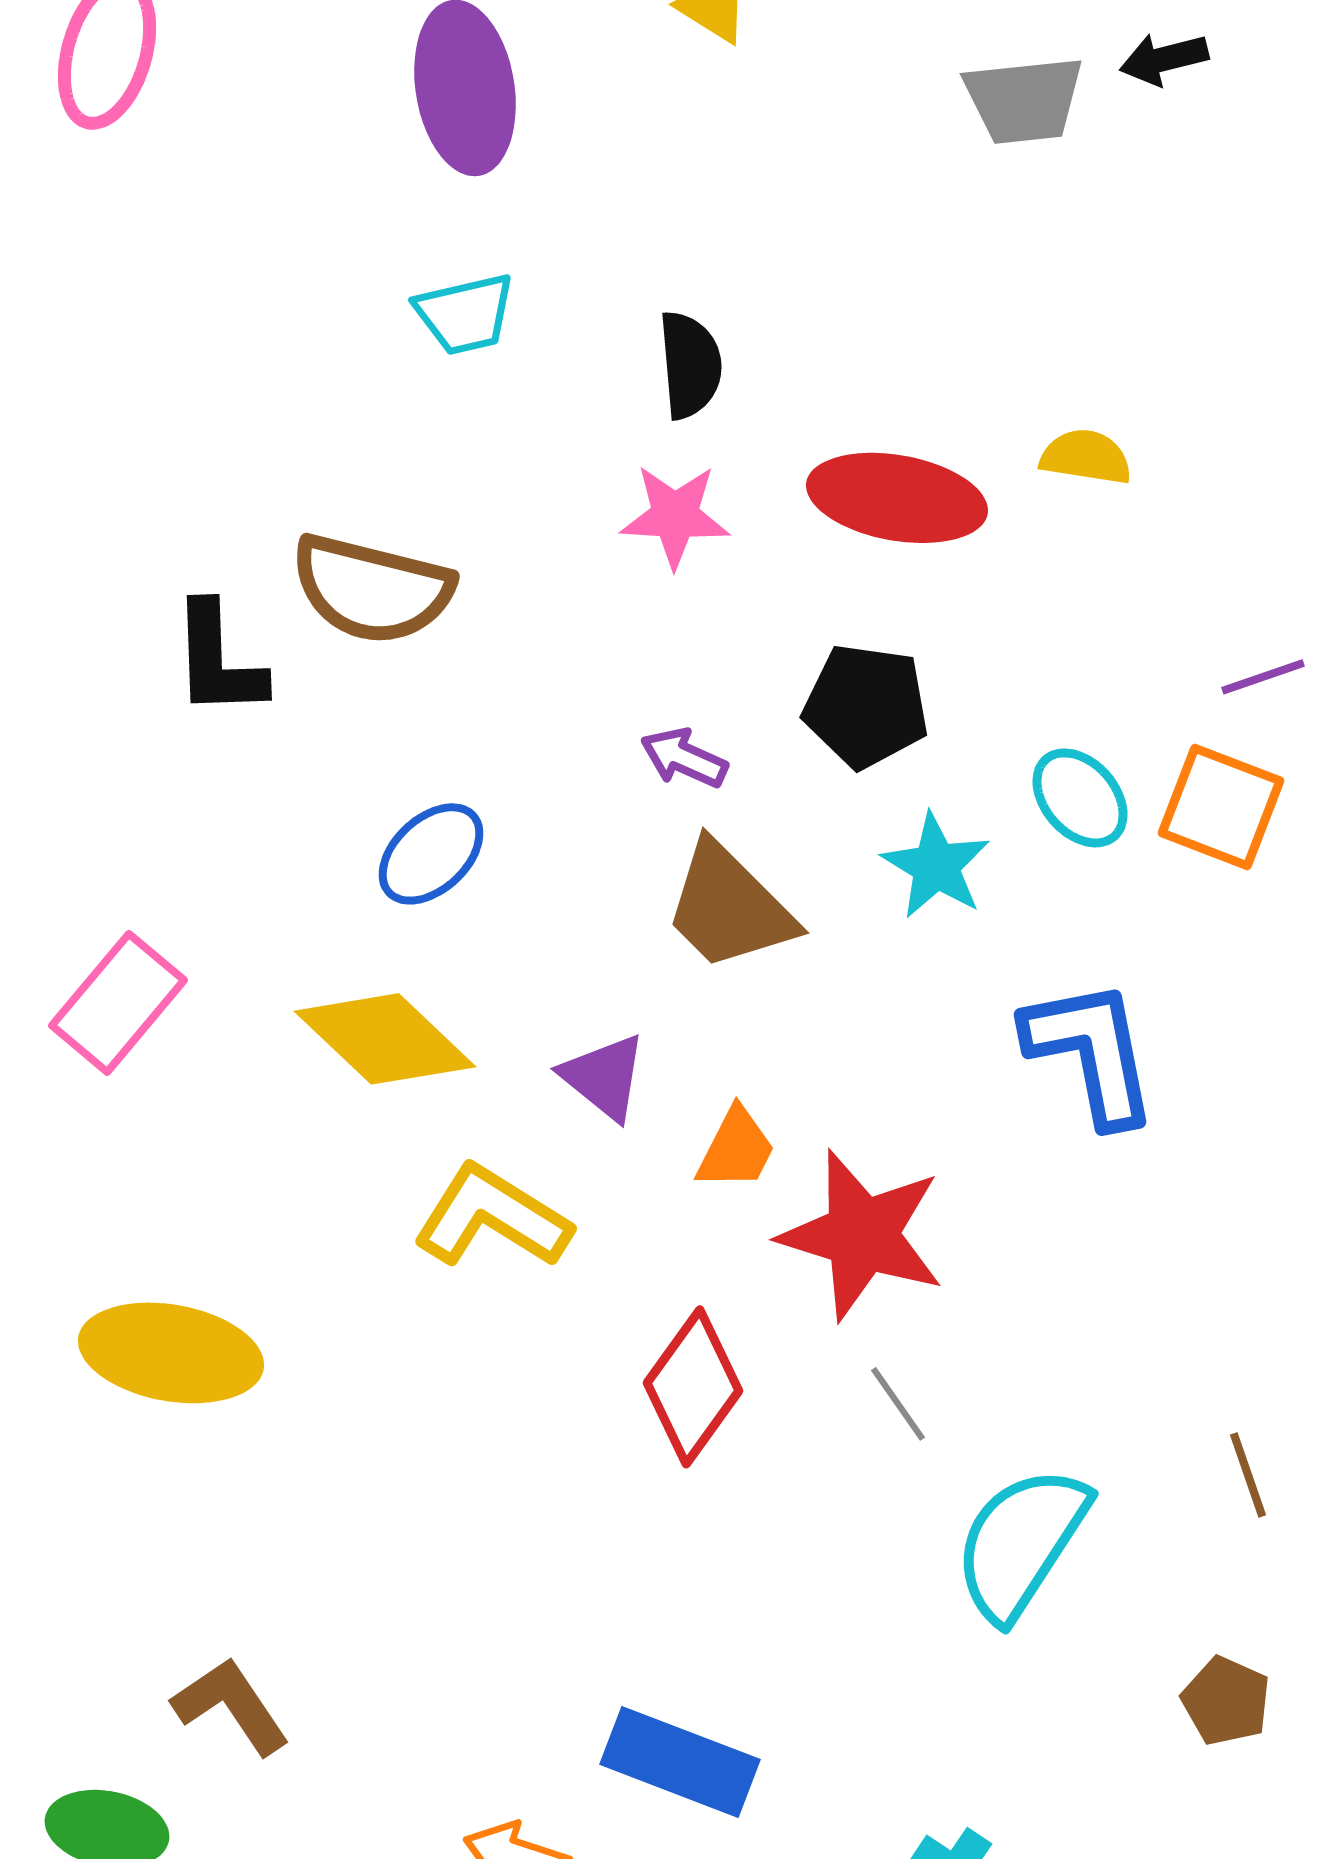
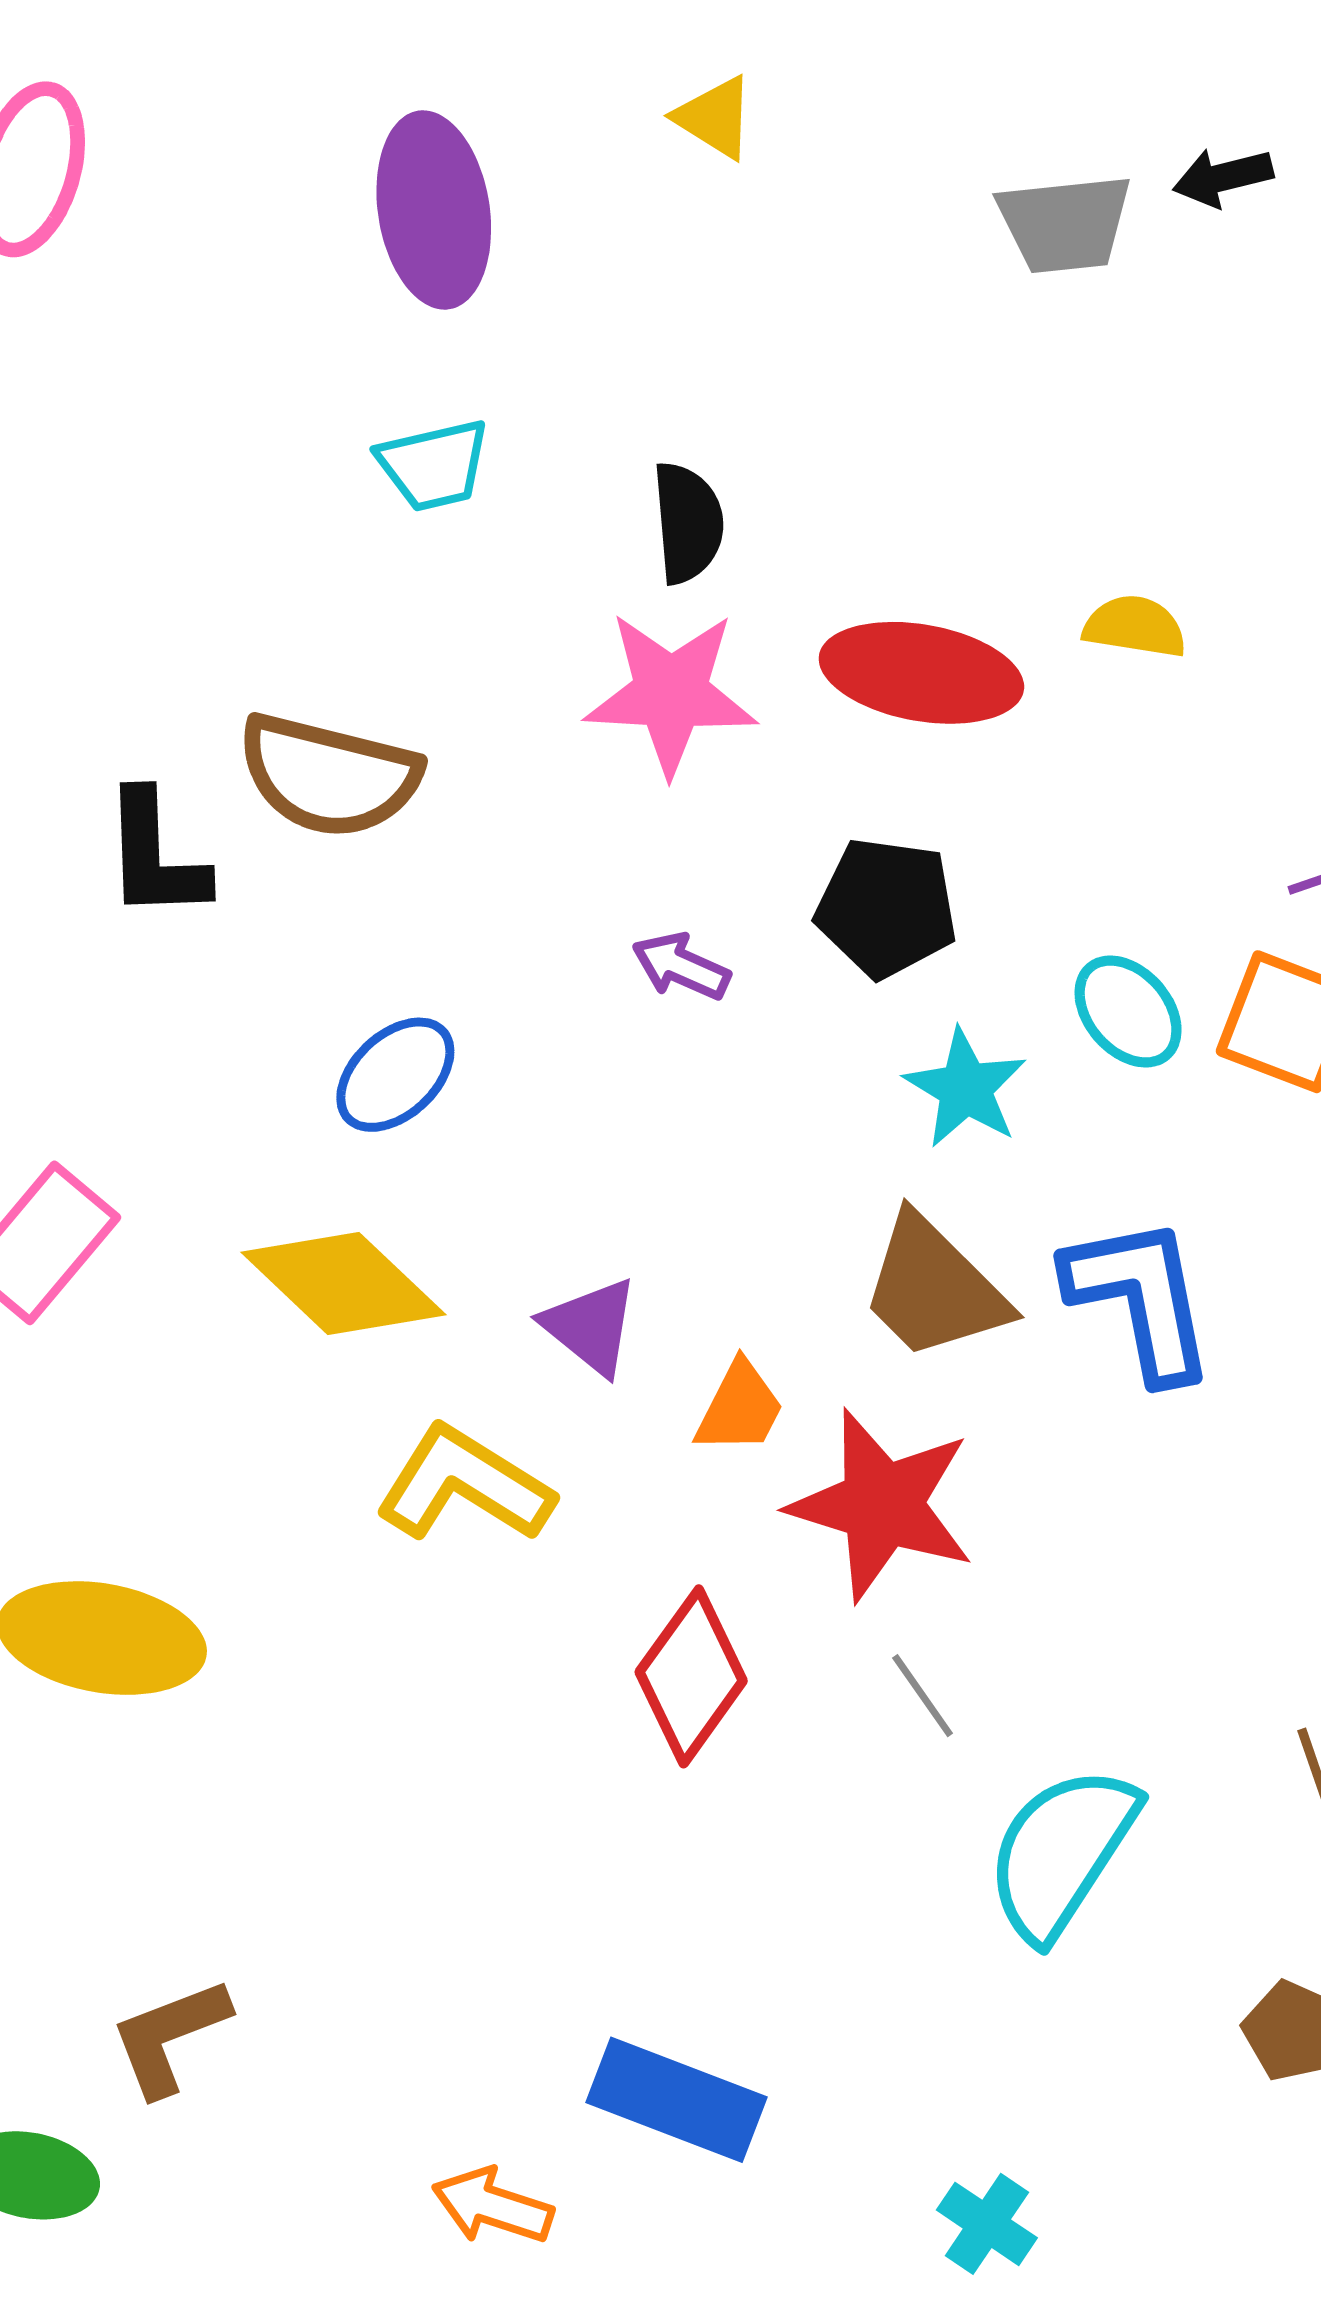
pink star: (675, 516) -> (671, 693), size x1.4
brown trapezoid: (729, 907) -> (934, 1288), moved
brown L-shape: (231, 1706) -> (170, 2037), turned -77

